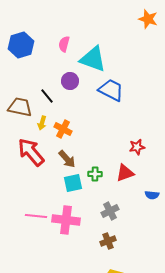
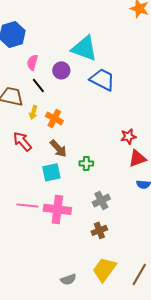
pink semicircle: (64, 44) -> (32, 62), moved
red arrow: (31, 152) -> (22, 141), size x0.7
red triangle: (125, 173) -> (137, 158), moved
cyan square: (73, 183) -> (51, 172), moved

